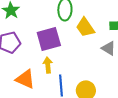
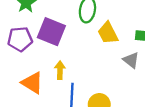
purple square: (49, 39) -> (51, 32), moved, turned 30

